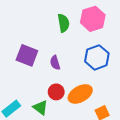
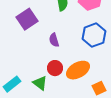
purple square: (27, 55) -> (27, 19), moved, turned 35

